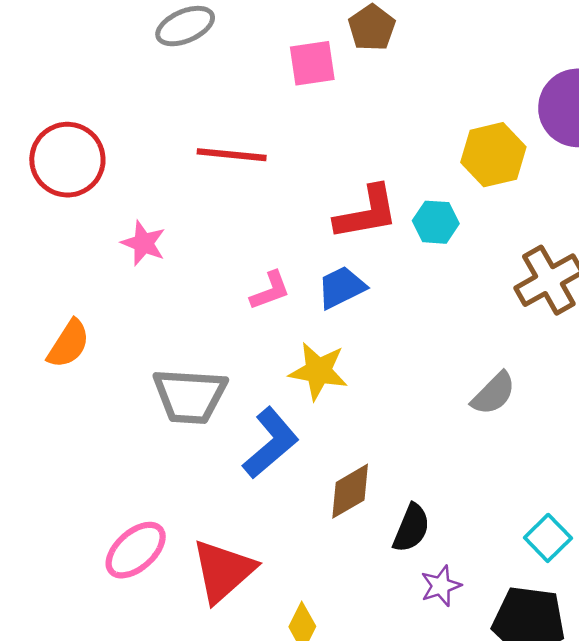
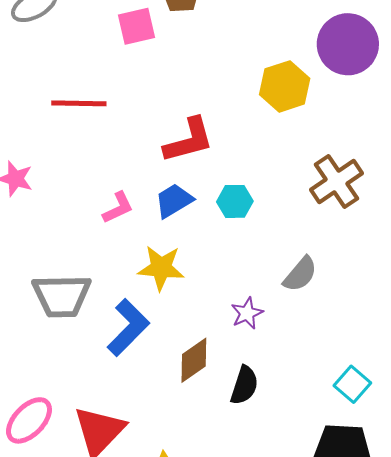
cyan hexagon: (436, 222) -> (235, 201), moved
purple star: (441, 586) -> (247, 313), moved

